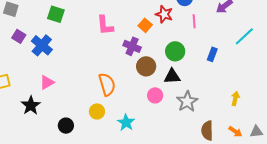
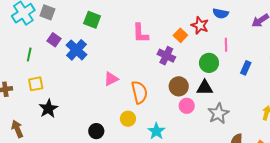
pink line: (194, 21) -> (226, 45), moved
brown circle: (146, 66) -> (179, 86), moved
pink triangle: (47, 82) -> (111, 79), moved
black star: (31, 105) -> (48, 109), moved

